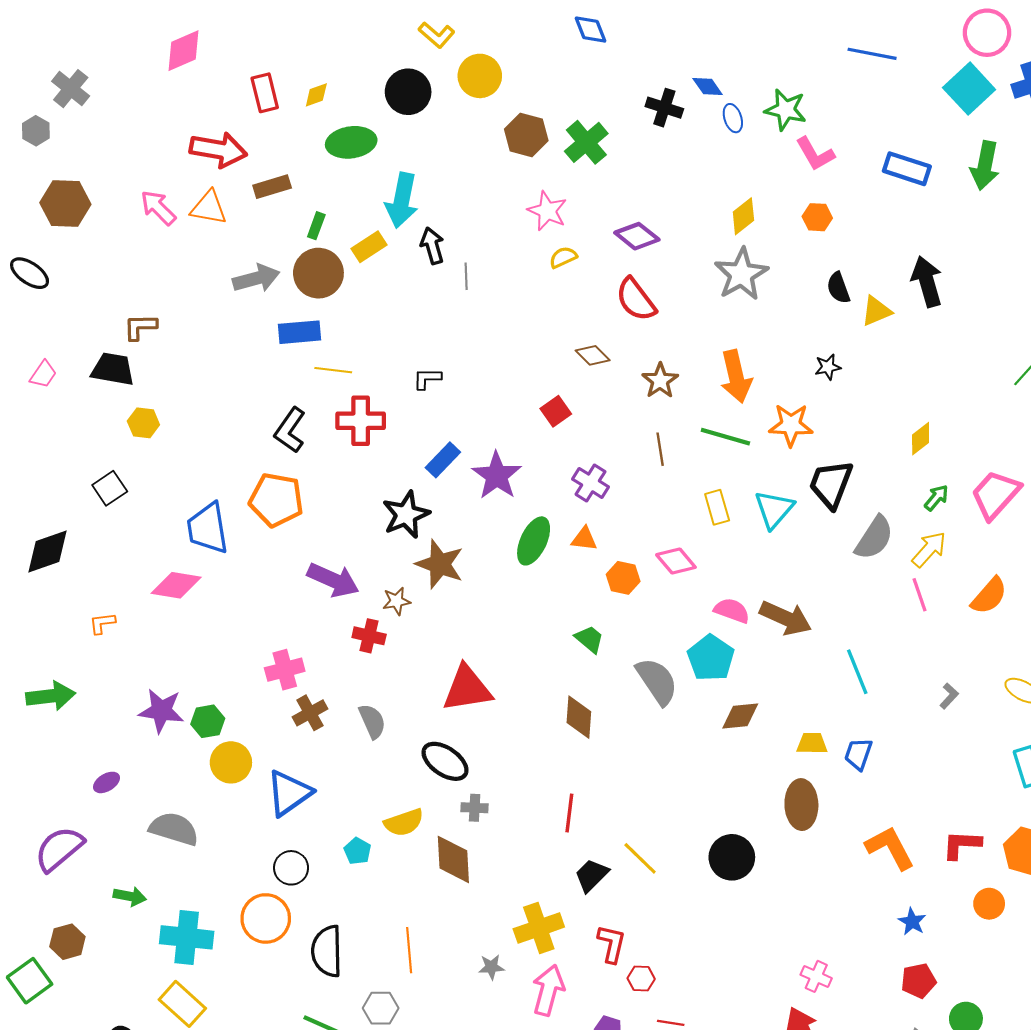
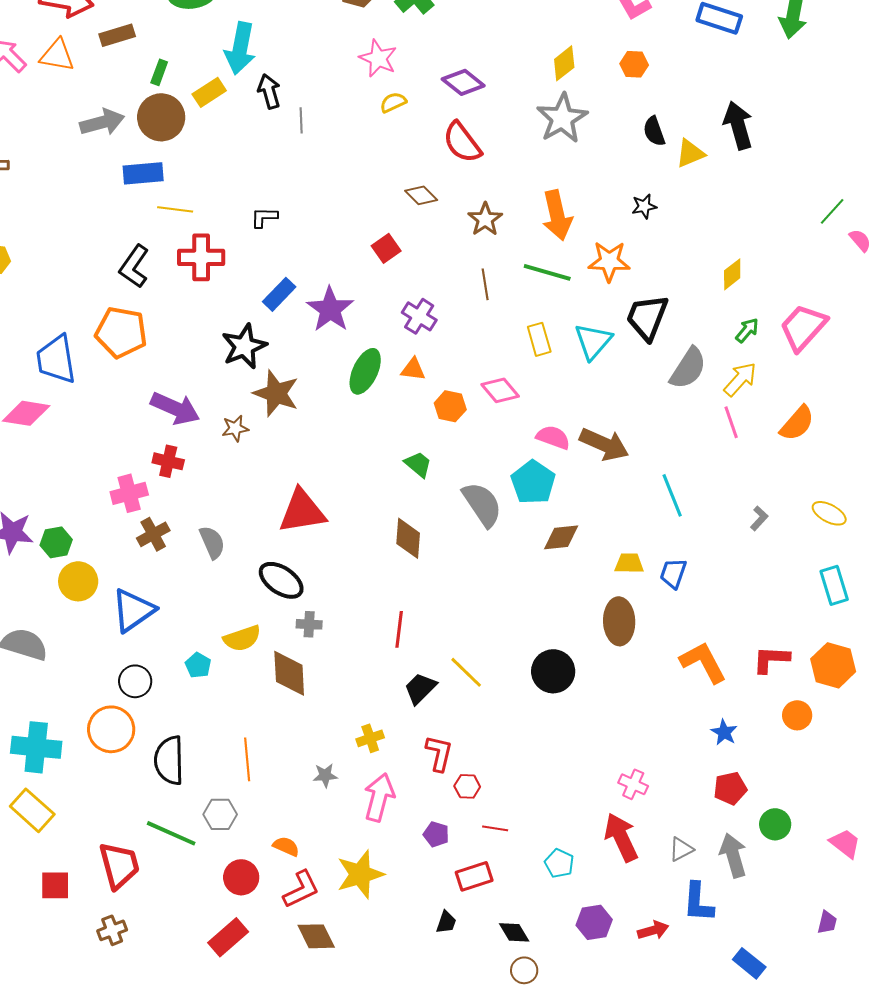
red cross: (369, 636) -> (168, 461), moved
yellow cross: (539, 928) -> (370, 738), size x0.6

